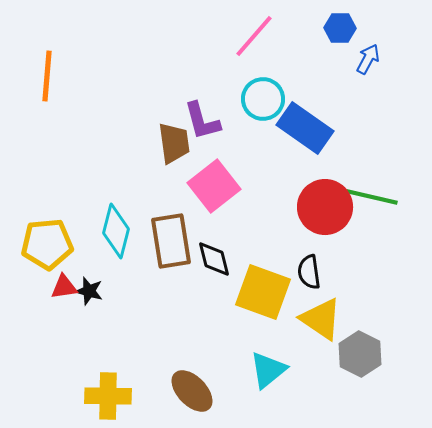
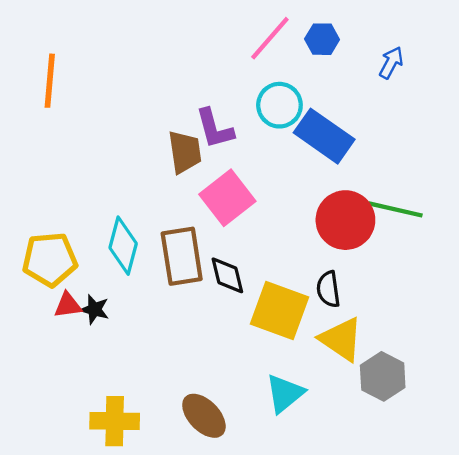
blue hexagon: (340, 28) -> (322, 39), moved

